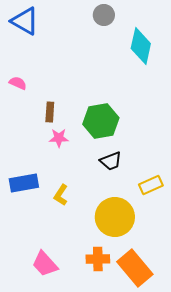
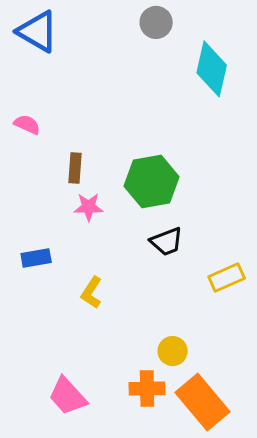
blue rectangle: (24, 183) -> (36, 258), moved, size x0.7
yellow circle: (115, 217) -> (173, 351), moved, size x0.5

